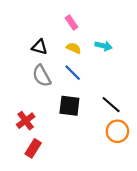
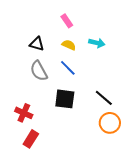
red cross: (26, 121) -> (24, 113), turned -30

